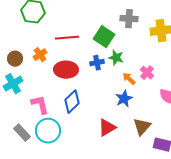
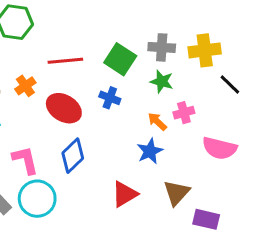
gray cross: (129, 19) -> (162, 47), moved
green star: (116, 58) -> (162, 82), moved
blue cross: (97, 63) -> (110, 98), turned 32
red ellipse: (66, 70) -> (64, 108), turned 30
pink cross: (147, 73) -> (184, 113), turned 32

